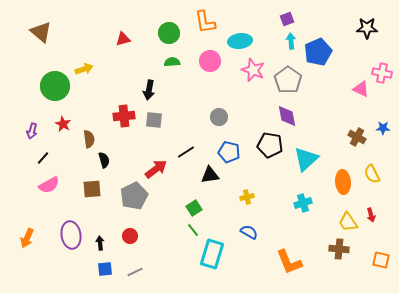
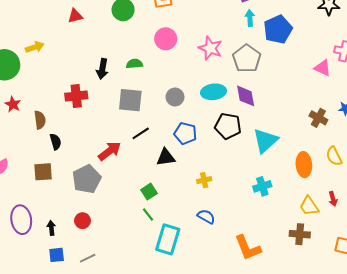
cyan ellipse: (240, 41) -> (213, 92), moved
green semicircle: (172, 62) -> (134, 64), moved
gray square: (154, 120) -> (130, 100), moved, size x1.4

